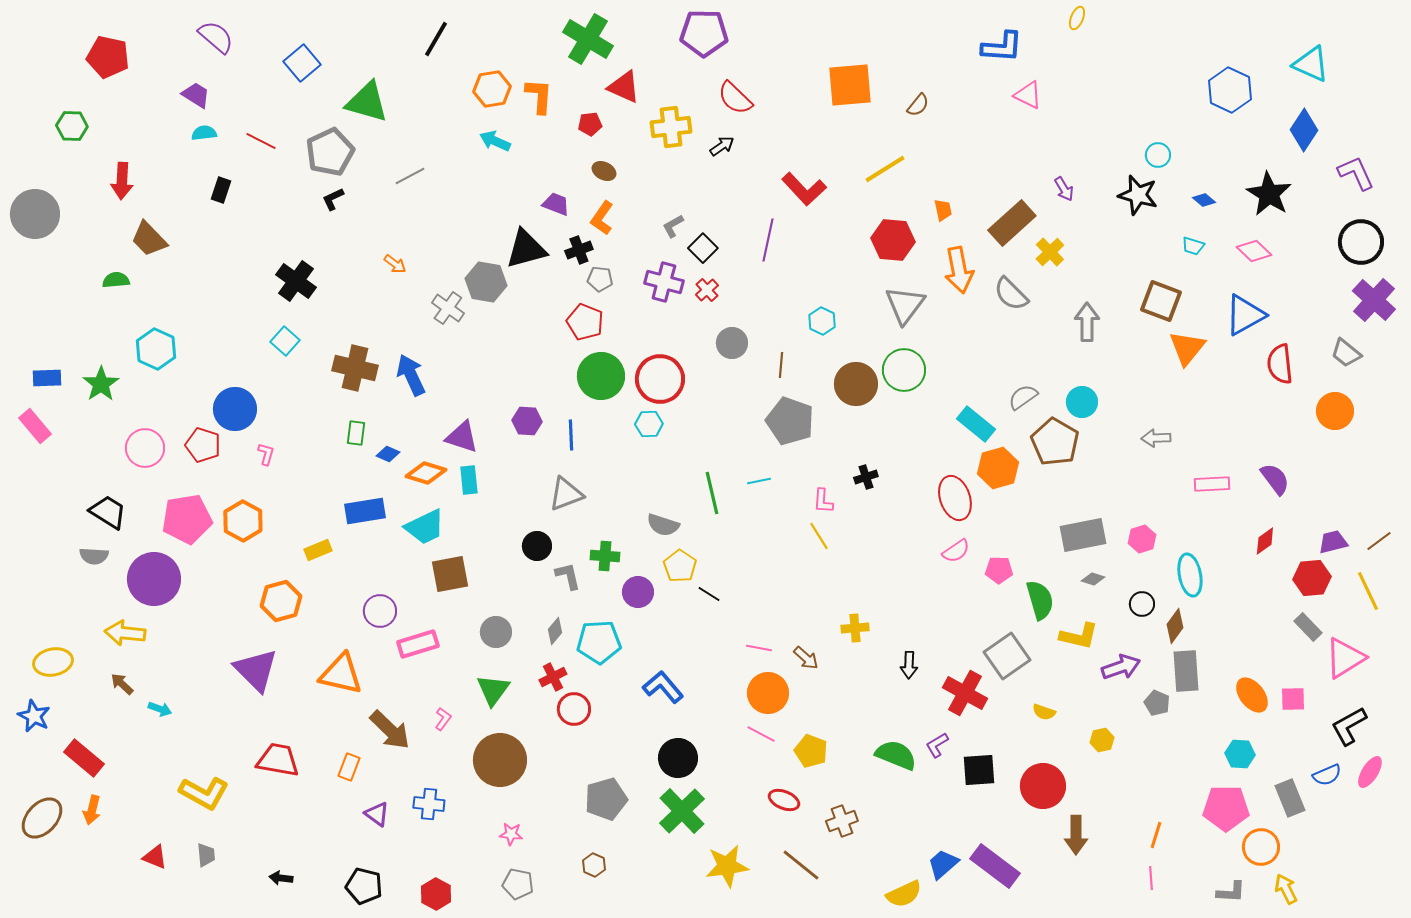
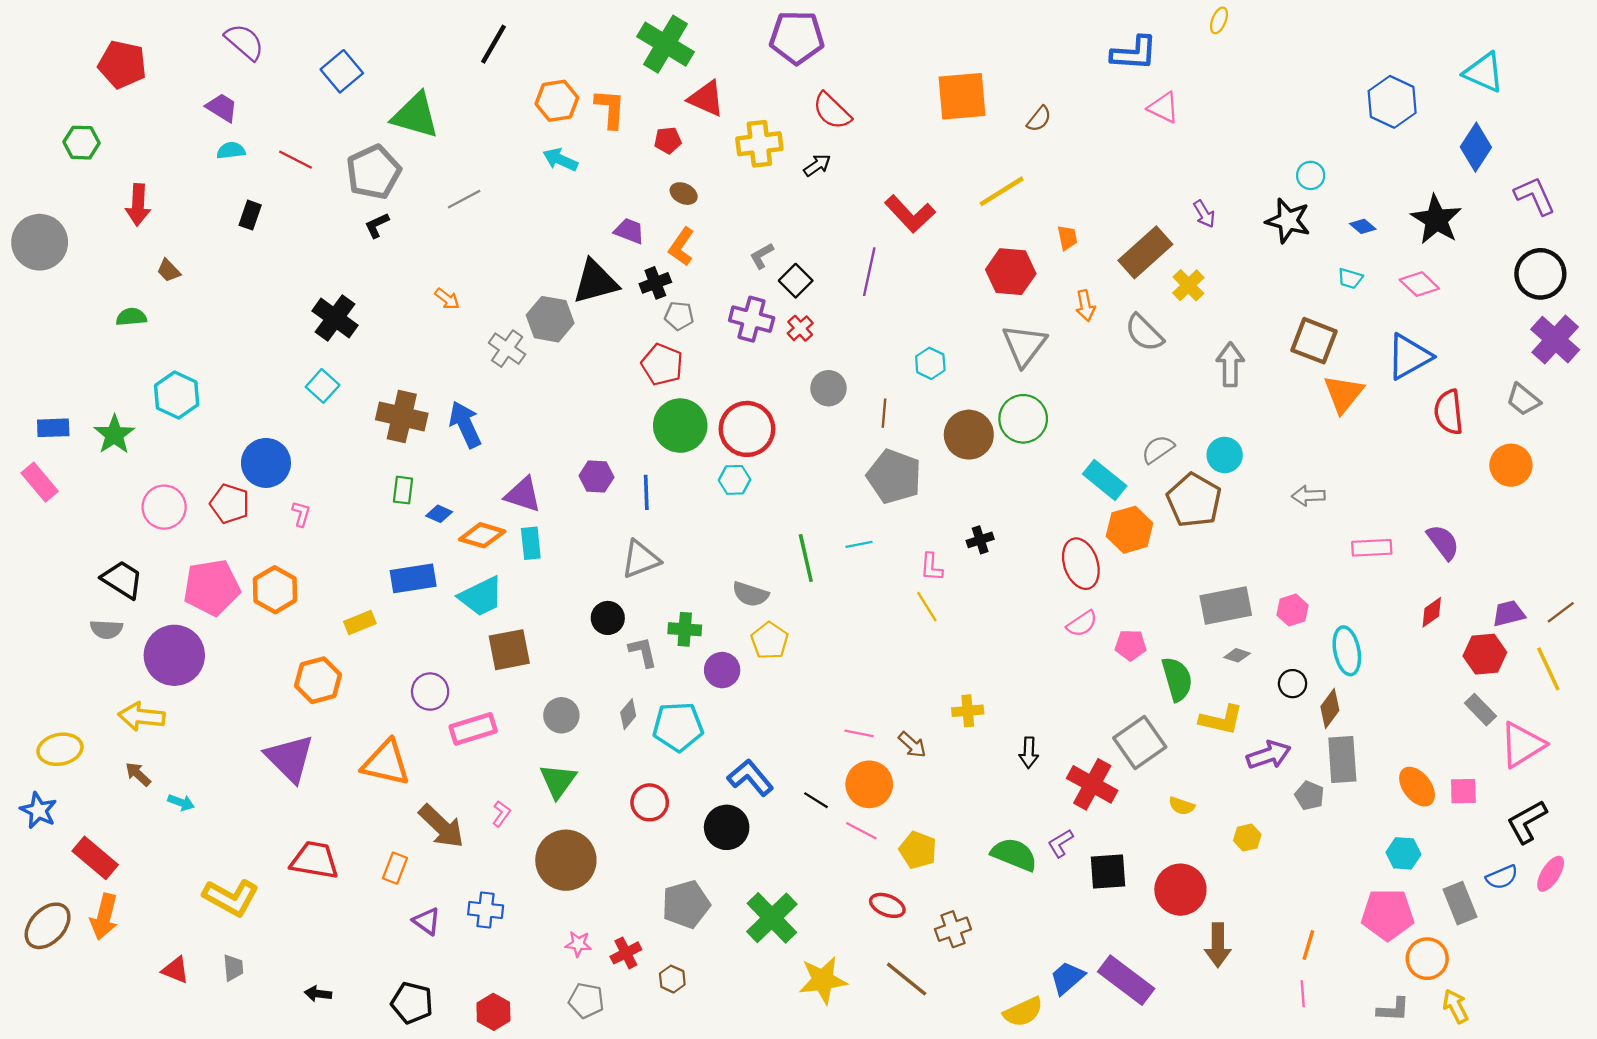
brown trapezoid: (149, 239) -> (169, 271), size x0.6
orange arrow: (959, 270) -> (1085, 306), size x0.6
black line: (709, 594) -> (816, 800), moved
red cross: (553, 677) -> (626, 953), moved
black circle: (678, 758) -> (727, 827), moved
orange arrow: (92, 810) -> (104, 917), size x1.4

